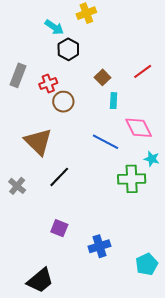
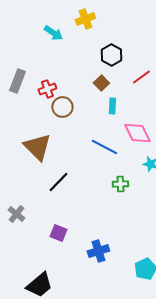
black hexagon: (68, 49) -> (111, 55), moved
green cross: (132, 179) -> (120, 184), moved, size x0.6
gray cross: (17, 186) -> (16, 214), moved

